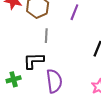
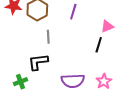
purple semicircle: (54, 81) -> (73, 81), moved, turned 100

